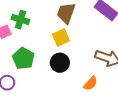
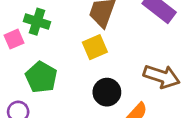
black circle: (60, 63) -> (107, 92), moved

